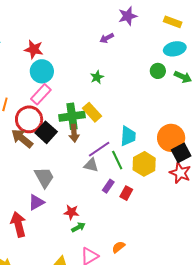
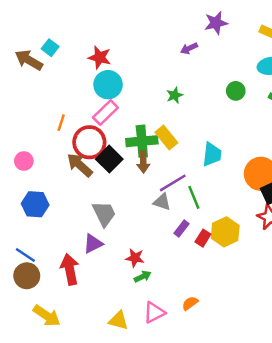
green circle: (158, 71) -> (236, 91), moved
cyan trapezoid: (128, 136) -> (212, 154), moved
yellow hexagon: (144, 164) -> (225, 232), moved

